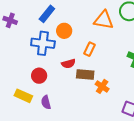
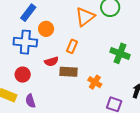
orange triangle: (104, 20) -> (85, 17), turned -45
orange cross: (102, 86) -> (95, 82), moved

